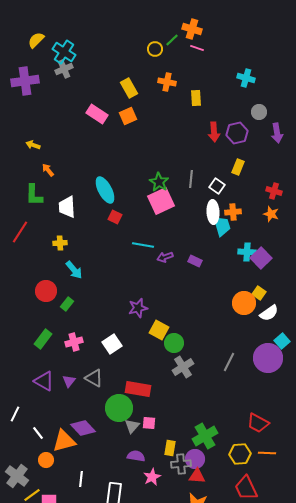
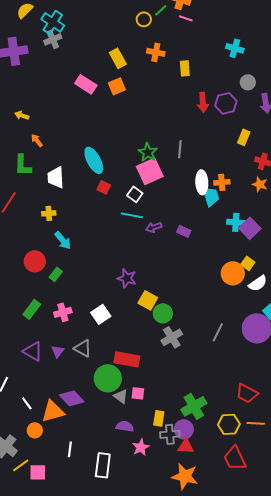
yellow rectangle: (238, 167) -> (244, 137), moved
white square: (217, 186) -> (135, 194), moved
purple star: (138, 308) -> (127, 278), turned 30
gray triangle: (132, 426) -> (121, 396), turned -35

